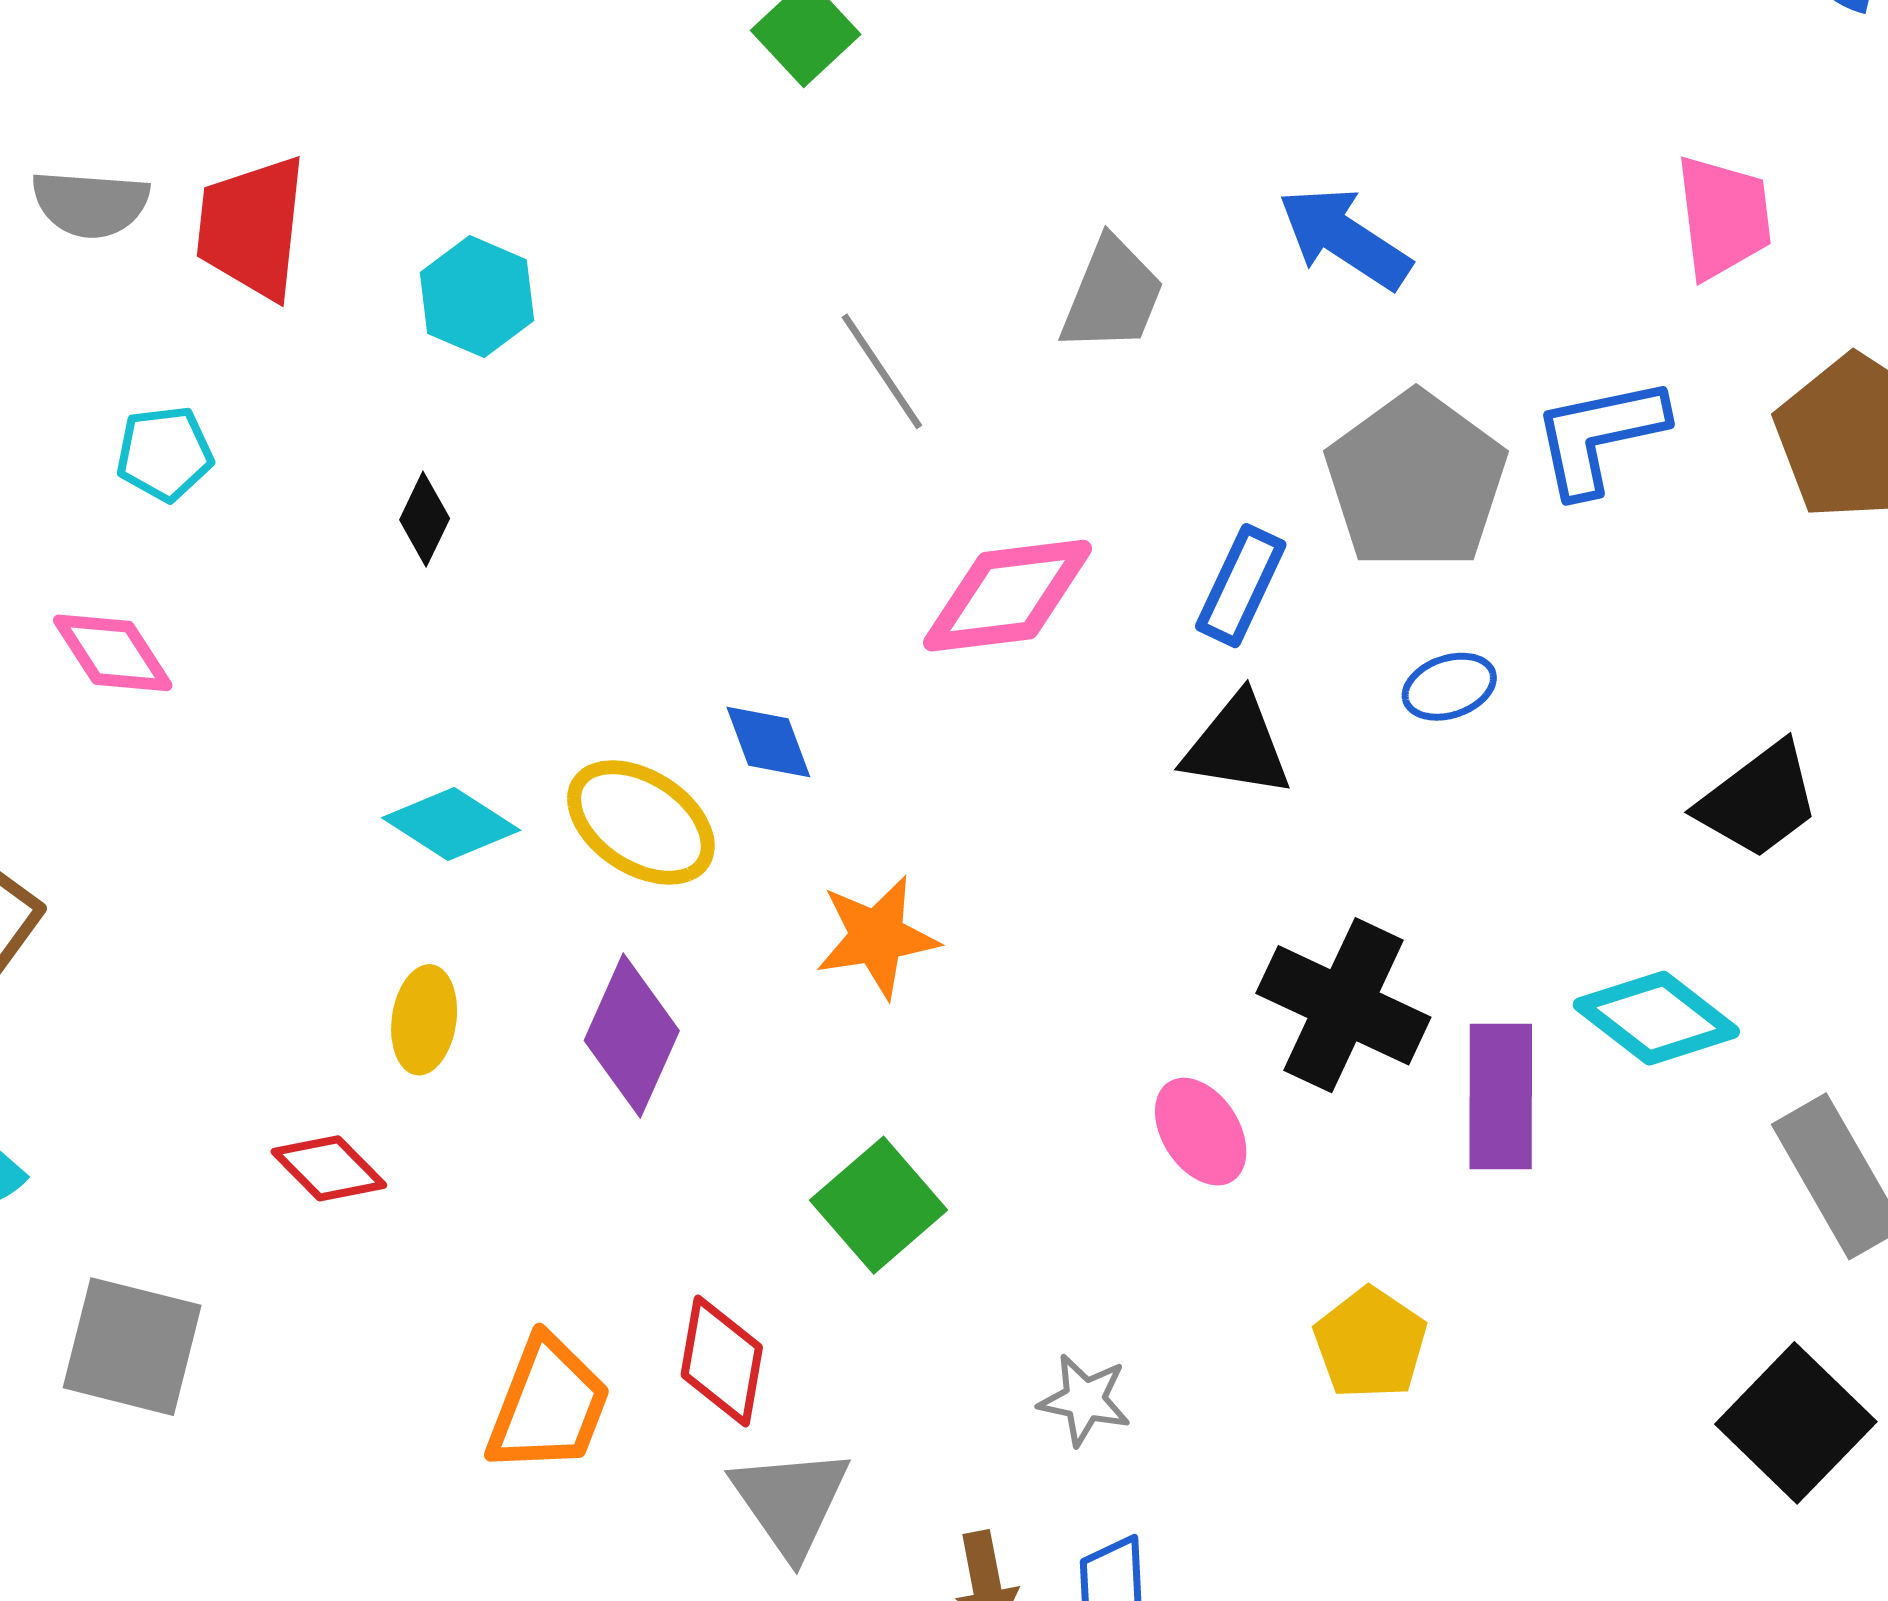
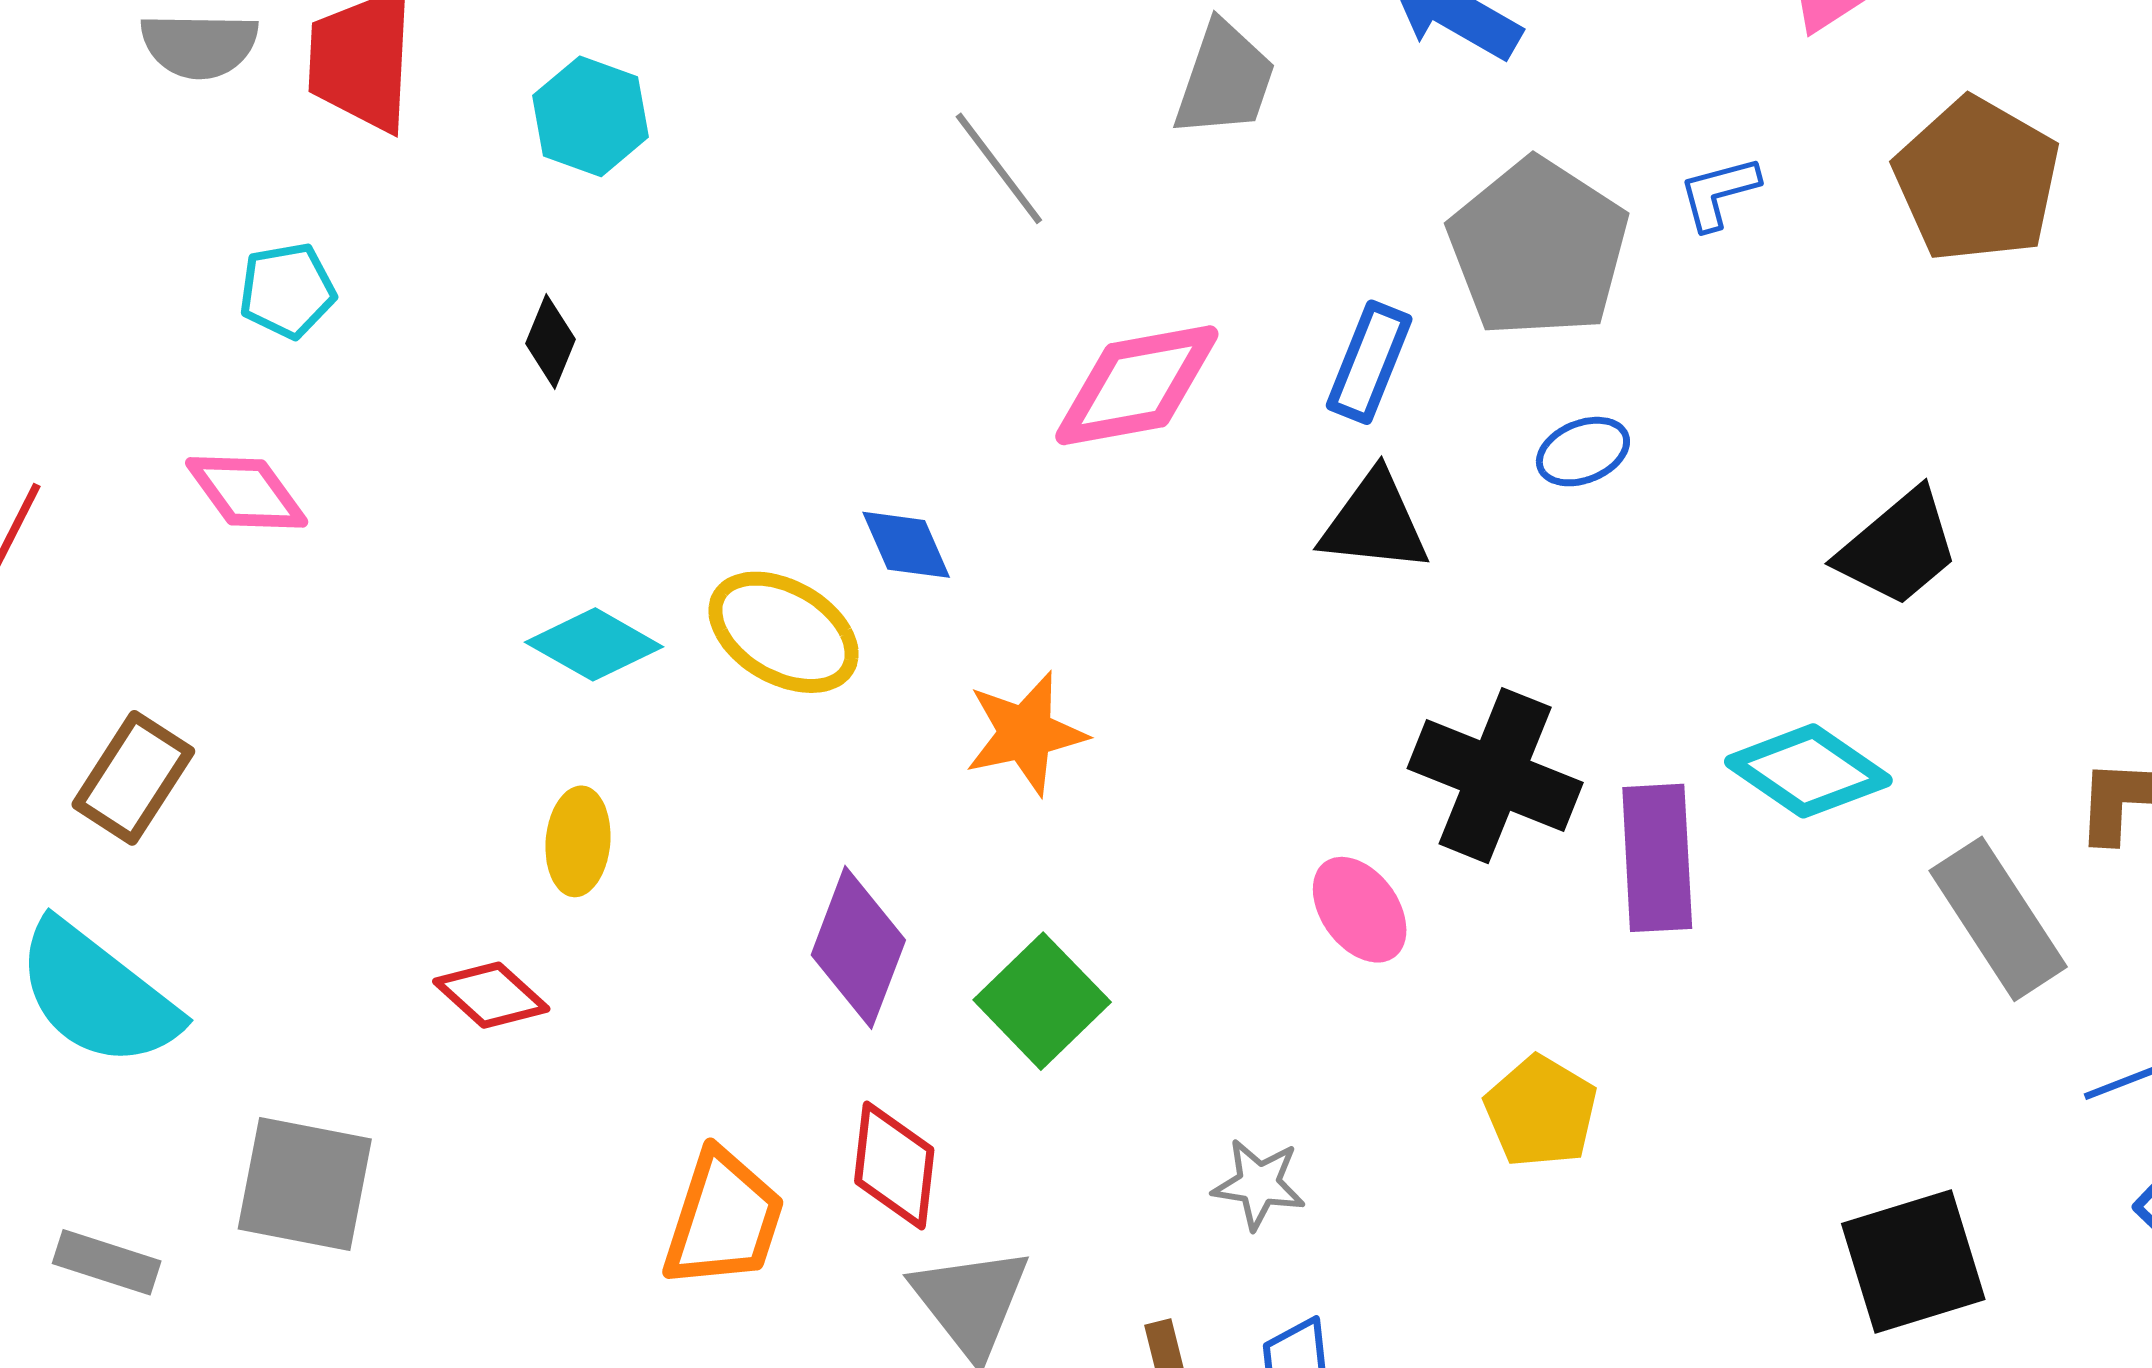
blue L-shape: (1599, 436) -> (1719, 193), size x0.6
purple diamond: (632, 1036) -> (858, 947), moved
black square: (1796, 1423) -> (1913, 1262), moved, turned 32

